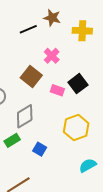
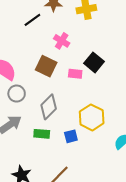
yellow hexagon: (76, 128) -> (92, 117), moved
green rectangle: (12, 140) -> (42, 134), turned 49
blue square: (40, 149) -> (71, 136), turned -32

